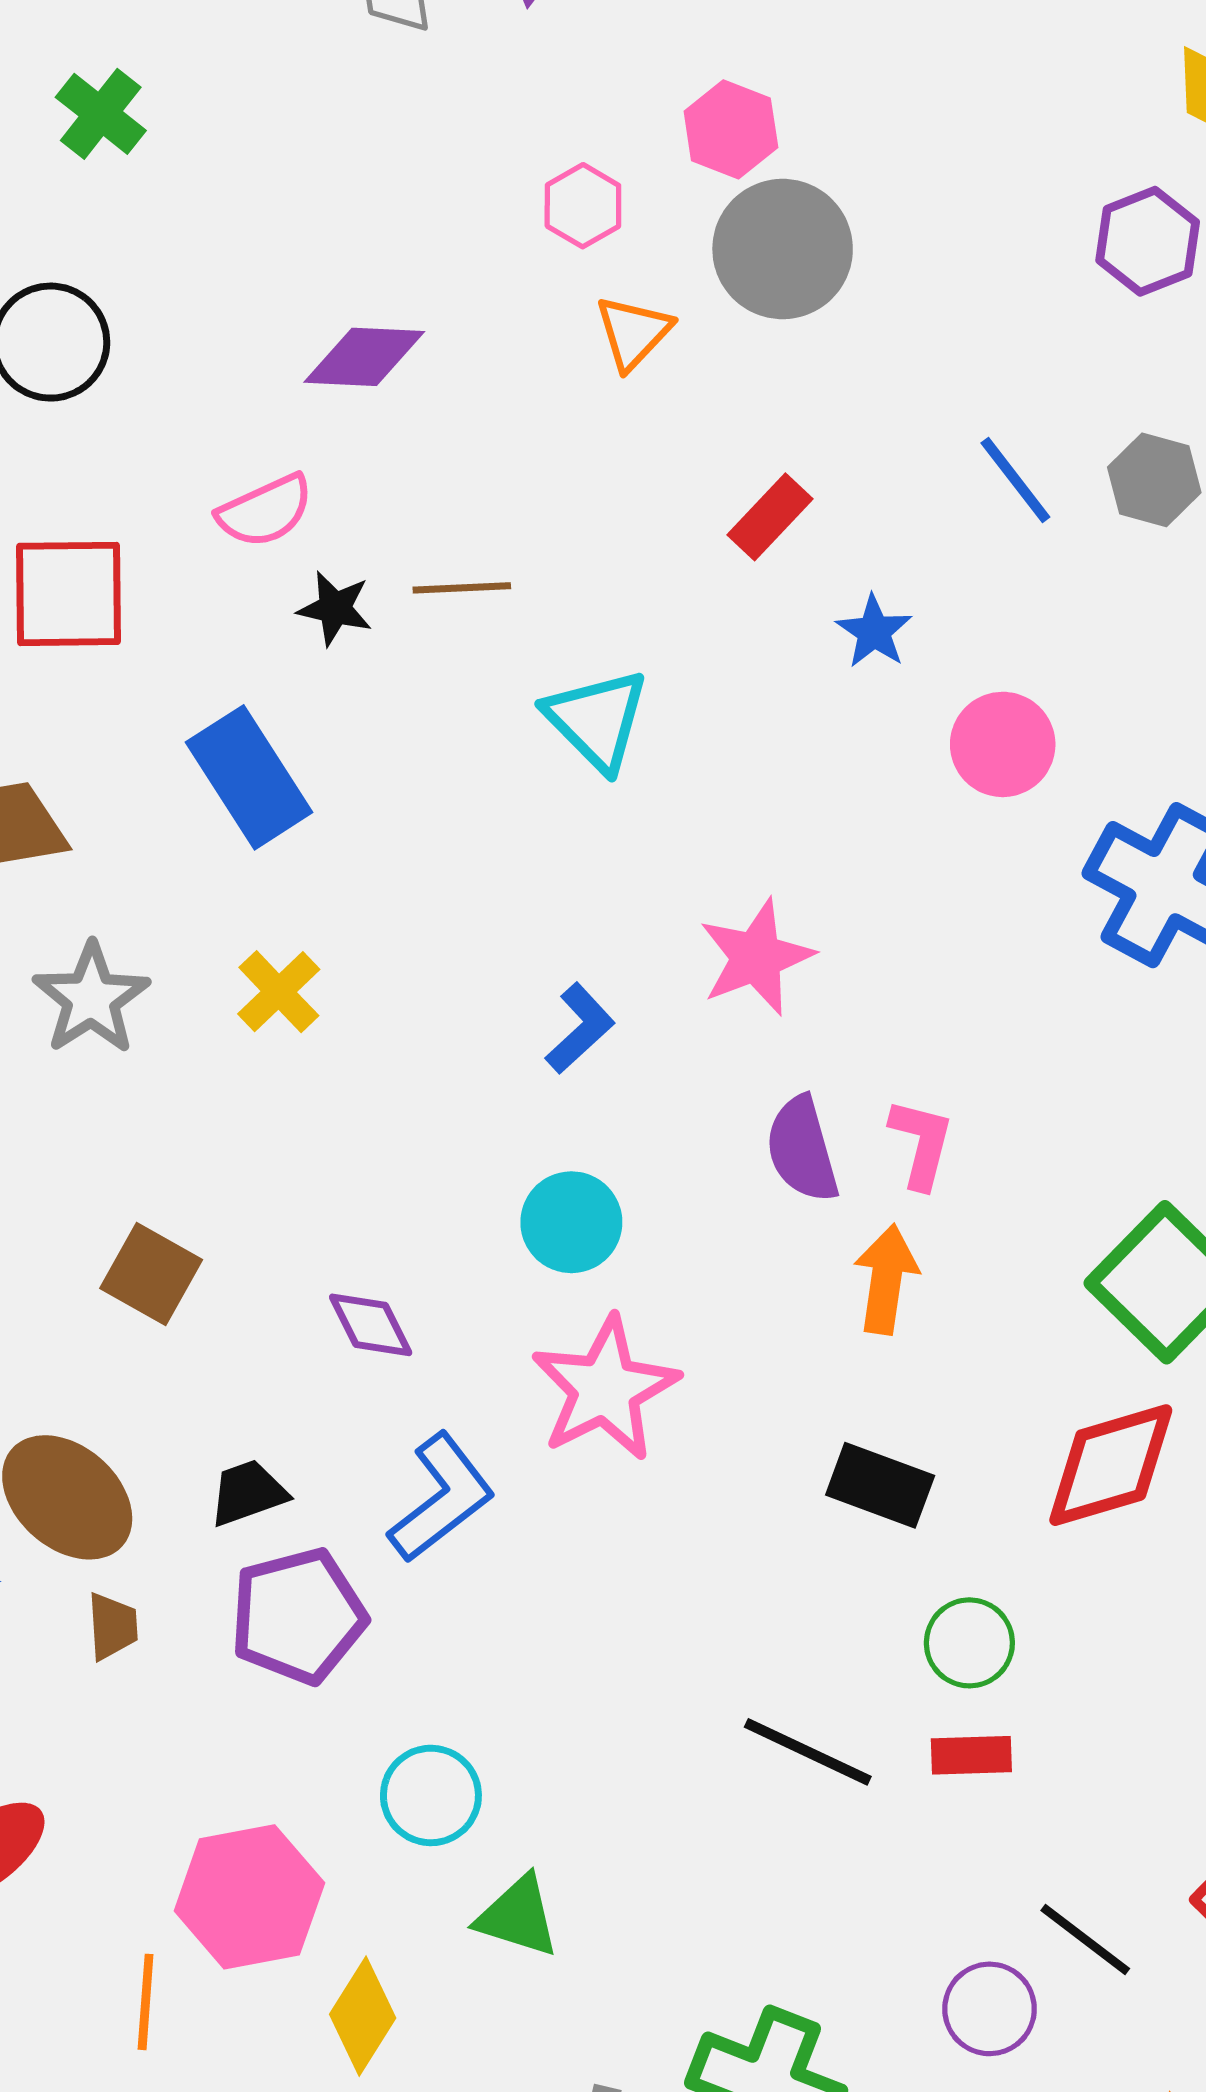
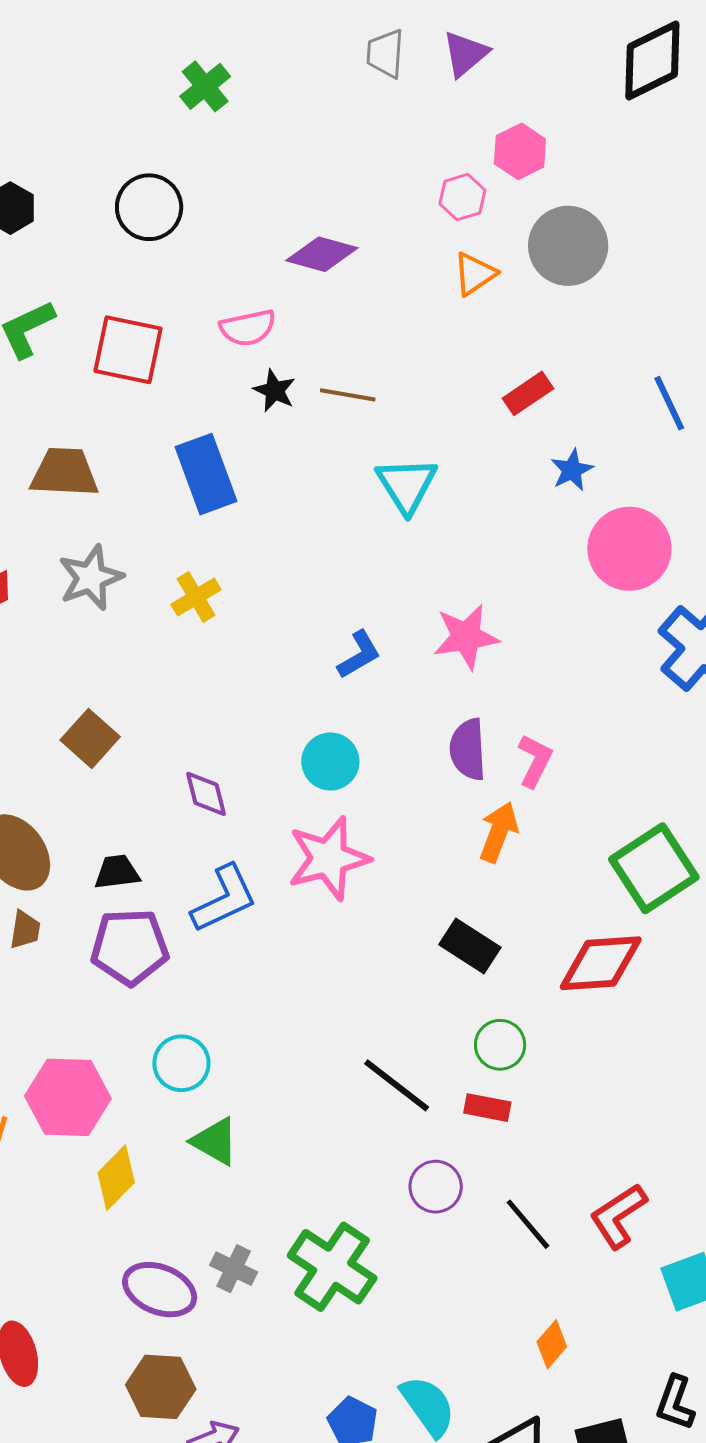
pink hexagon: (731, 129) -> (520, 151), moved
pink circle: (1003, 744) -> (629, 549), size x1.4
purple circle: (990, 2009) -> (436, 1187), moved

